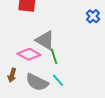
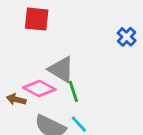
brown arrow: (12, 75) -> (16, 99), moved, turned 88

